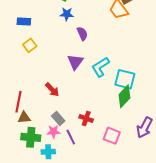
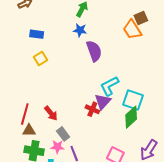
purple semicircle: (82, 34) -> (94, 51), size x1.5
purple triangle: (75, 62) -> (103, 102), moved
red arrow: (52, 90) -> (51, 113), moved
red cross: (86, 119) -> (92, 109), moved

